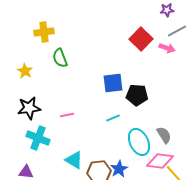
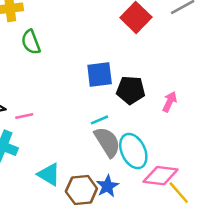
pink arrow: (167, 48) -> (170, 102), moved, turned -84
pink line: (67, 115) -> (24, 116), moved
gray semicircle: (164, 135) -> (107, 142), moved, size x1.4

